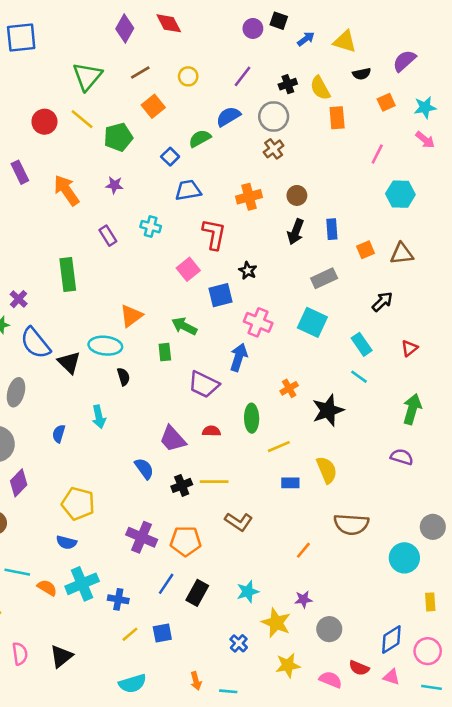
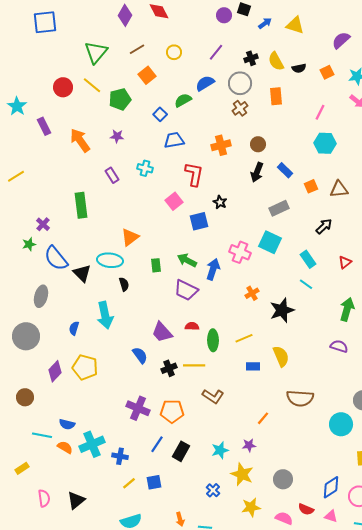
black semicircle: (362, 74) -> (299, 68), moved
orange rectangle: (337, 118) -> (276, 96), moved
cyan hexagon: (400, 194) -> (325, 143), moved
blue rectangle: (332, 229) -> (285, 170), turned -42
pink cross: (258, 322) -> (240, 252), moved
green arrow: (184, 326) -> (187, 260), moved
cyan arrow: (99, 417) -> (105, 315), size x1.5
green ellipse: (252, 418) -> (213, 340), moved
purple diamond: (19, 483) -> (55, 371), moved
yellow pentagon: (78, 504) -> (85, 367), moved
blue semicircle: (66, 542) -> (67, 424), moved
purple star: (303, 599) -> (249, 445), moved

